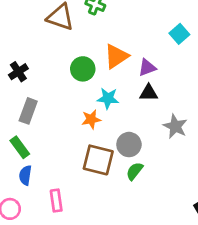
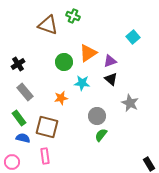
black triangle: (149, 93) -> (111, 79), turned 40
gray rectangle: (28, 111) -> (25, 92), turned -60
orange star: (91, 119) -> (61, 98), moved
brown square: (98, 160) -> (47, 127), moved
blue semicircle: (25, 175) -> (23, 138), turned 96

